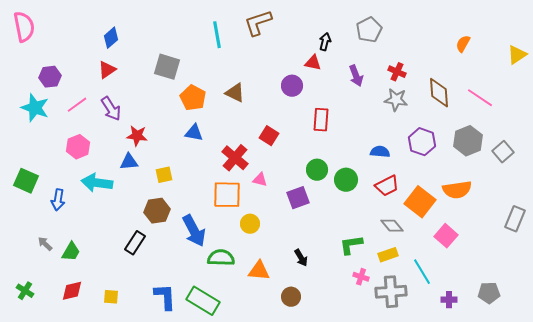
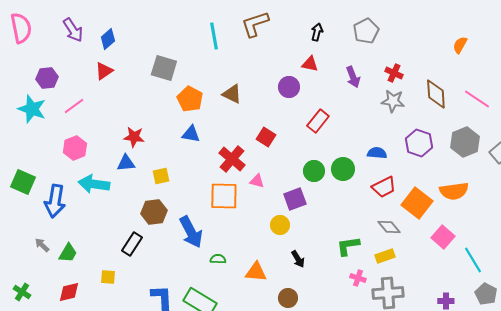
black arrow: (325, 42) -> (317, 32), moved
purple arrow: (111, 109) -> (73, 30), moved
red rectangle: (321, 120) -> (318, 121), turned 35
green circle: (346, 180) -> (343, 169), moved
blue arrow: (58, 200) -> (55, 201), size x1.5
yellow circle: (250, 224) -> (280, 225), moved
green semicircle: (221, 258) -> (218, 259), size x0.6
cyan line: (422, 272) -> (473, 260), moved
gray pentagon: (489, 293) -> (486, 294), turned 30
yellow square: (111, 297) -> (108, 277), moved

